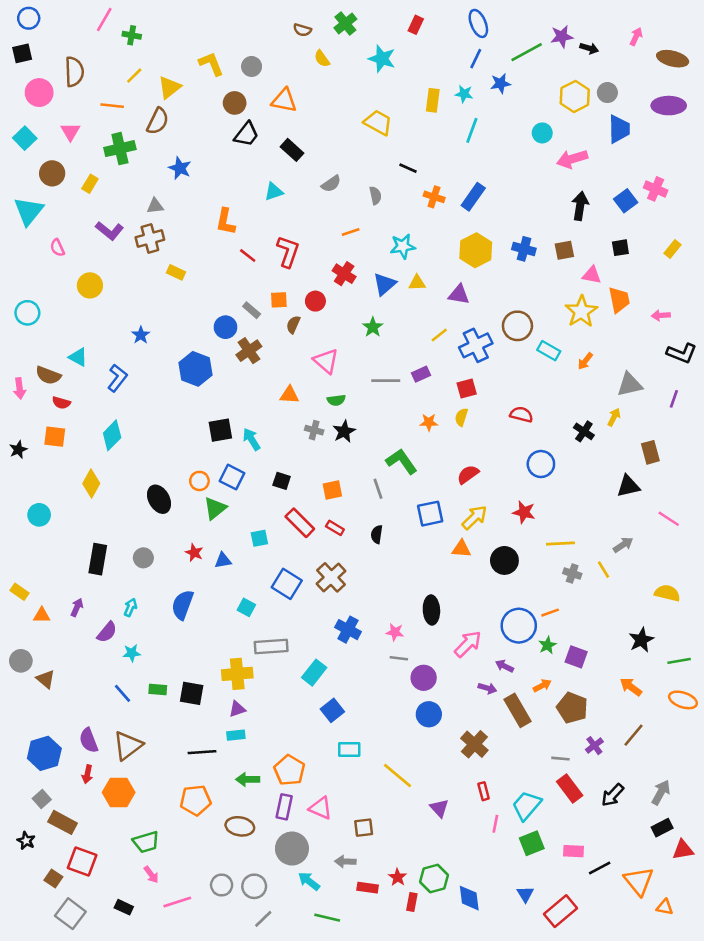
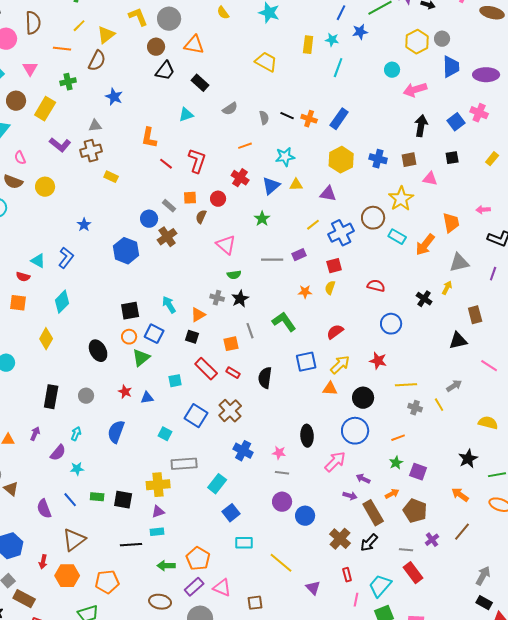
gray circle: (252, 66) -> (169, 19), size x1.5
purple ellipse: (669, 106) -> (486, 75), moved
green cross: (120, 149) -> (68, 82), size x0.7
black line: (408, 168) -> (287, 116), moved
yellow rectangle: (90, 184) -> (45, 109), size x1.6
orange trapezoid: (619, 300) -> (451, 223), moved
yellow star: (581, 312) -> (401, 199), moved
cyan triangle: (78, 357) -> (38, 261), moved
orange arrow: (585, 361) -> (425, 245), size x1.6
brown semicircle: (48, 375) -> (13, 182), moved
orange triangle: (289, 395) -> (198, 315), moved, turned -35
black square: (220, 430) -> (130, 311), moved
gray line: (378, 489) -> (250, 331), moved
black semicircle: (377, 534) -> (265, 378), size x1.5
blue circle: (519, 626) -> (355, 431), moved
purple circle: (424, 678) -> (282, 502), moved
purple semicircle: (89, 740) -> (44, 509), moved
black arrow: (613, 795) -> (369, 543), moved
orange pentagon: (196, 800) -> (107, 582), moved
purple rectangle: (284, 807) -> (194, 587), turned 36
black rectangle: (662, 828) -> (484, 603), turned 56

